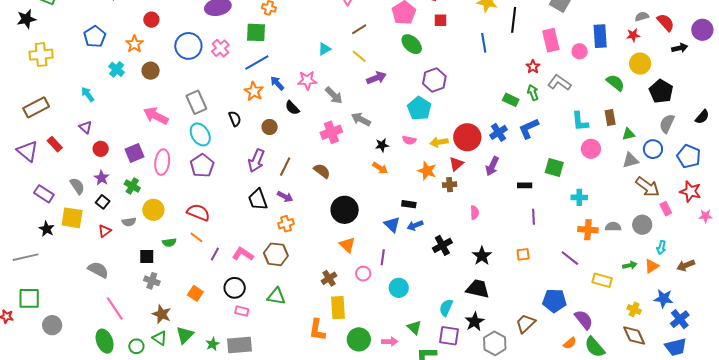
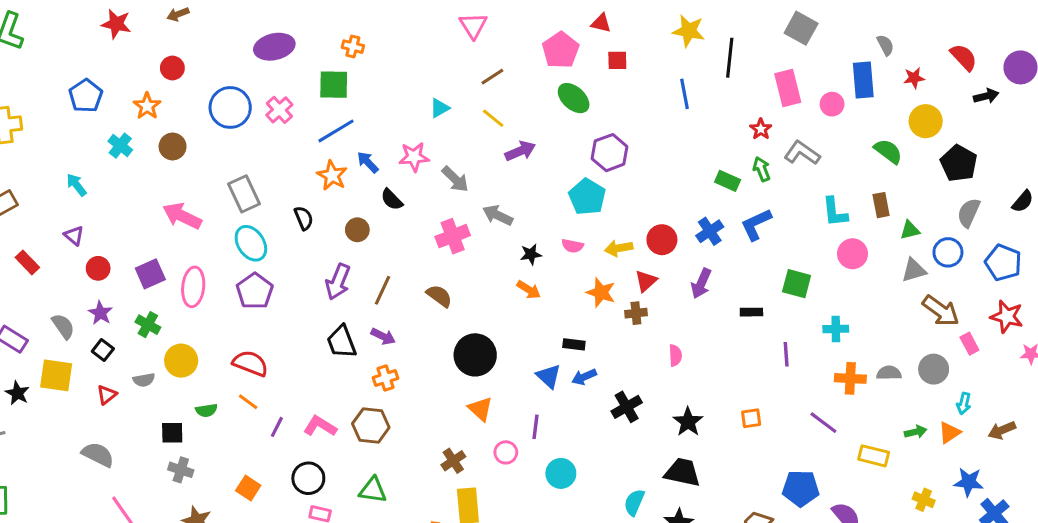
gray semicircle: (642, 17) -> (885, 45), moved, turned 80
red circle: (467, 137) -> (662, 240), size x0.7
purple line: (533, 217) -> (786, 354), moved

